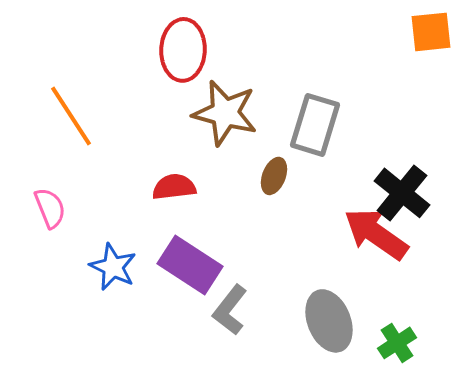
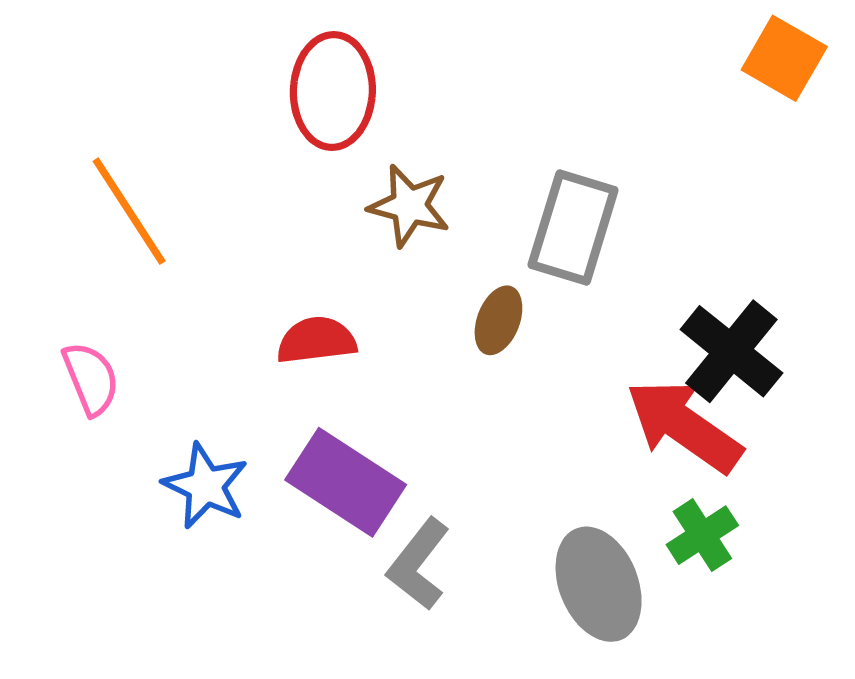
orange square: (431, 32) -> (784, 58), turned 36
brown star: (225, 113) -> (409, 206), size x0.7
green cross: (397, 343) -> (702, 535), moved

